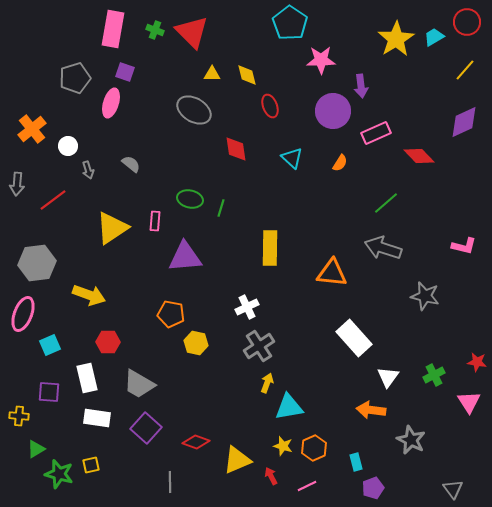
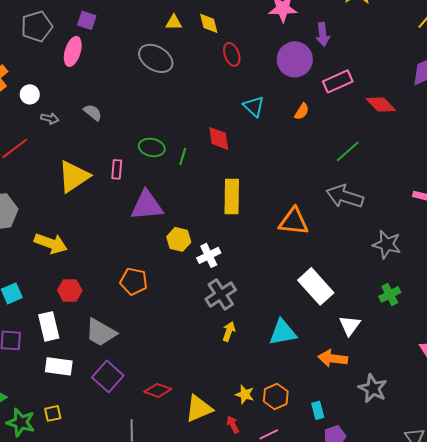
red diamond: (236, 149) -> (219, 138), moved
gray arrow: (88, 170) -> (50, 118), turned -60
orange pentagon: (171, 314) -> (134, 281), moved
yellow hexagon: (196, 343) -> (179, 239), moved
green cross: (434, 375) -> (390, 294), moved
cyan triangle: (289, 407) -> (283, 332), moved

